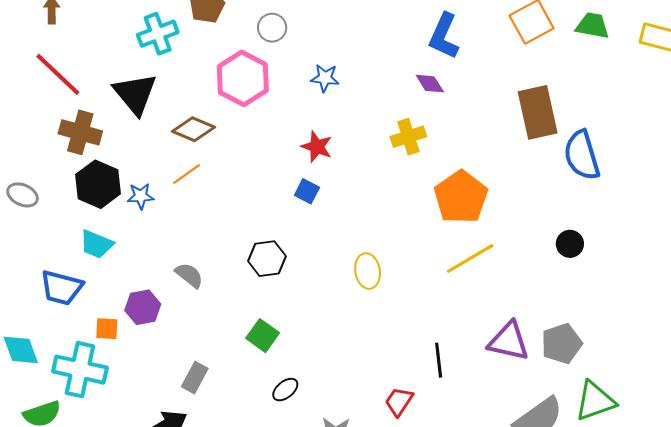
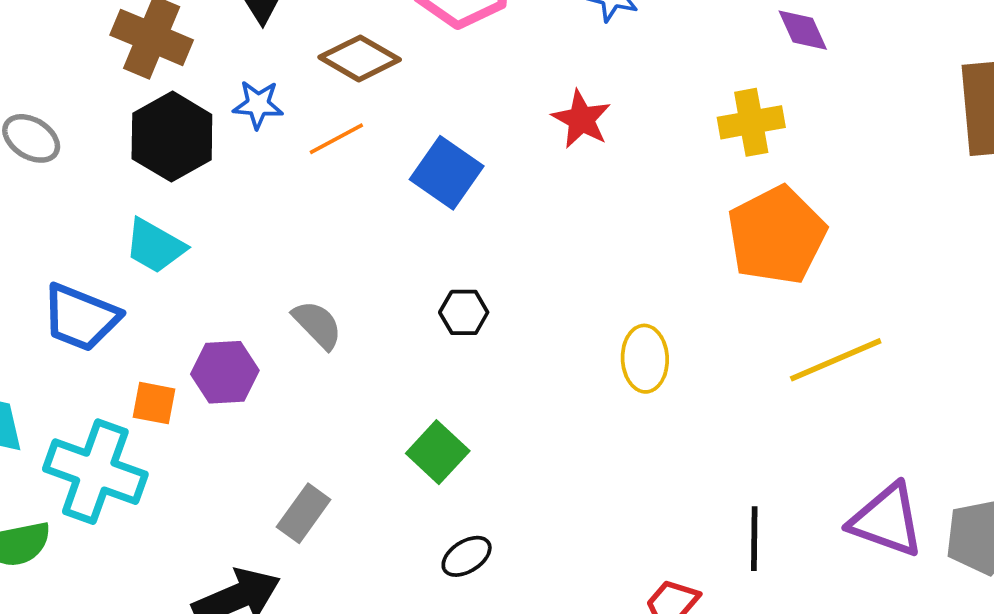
blue square: (307, 191) -> (447, 173), moved, size x1.5
blue star: (141, 196) -> (258, 105), moved
orange pentagon: (461, 197) -> (777, 235), moved
black hexagon: (267, 259) -> (464, 312), size x0.7

